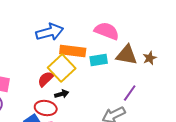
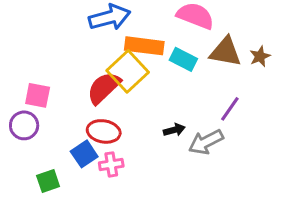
cyan rectangle: (99, 60) -> (183, 59), turned 36
red semicircle: (46, 79) -> (104, 88), size x1.4
black arrow: (62, 94) -> (174, 130), moved

